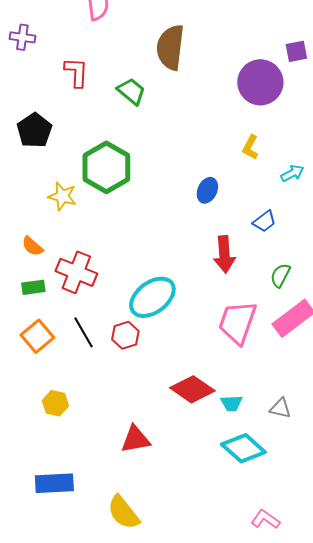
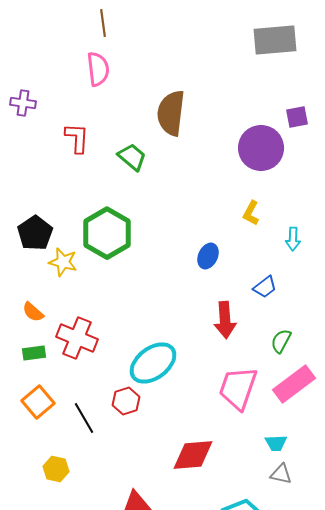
black pentagon: (34, 130) -> (35, 233), moved
cyan arrow: (292, 173) -> (293, 239), turned 120
black line: (83, 332) -> (84, 418), moved
red diamond: (192, 389) -> (193, 455), turned -39
cyan trapezoid: (231, 403) -> (276, 443), moved

